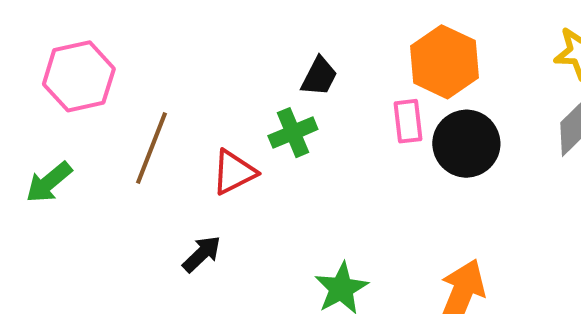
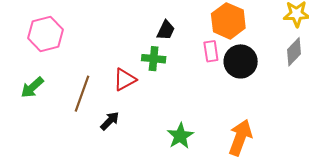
green cross: (293, 133) -> (154, 59), turned 30
brown line: (152, 148) -> (82, 94), moved

